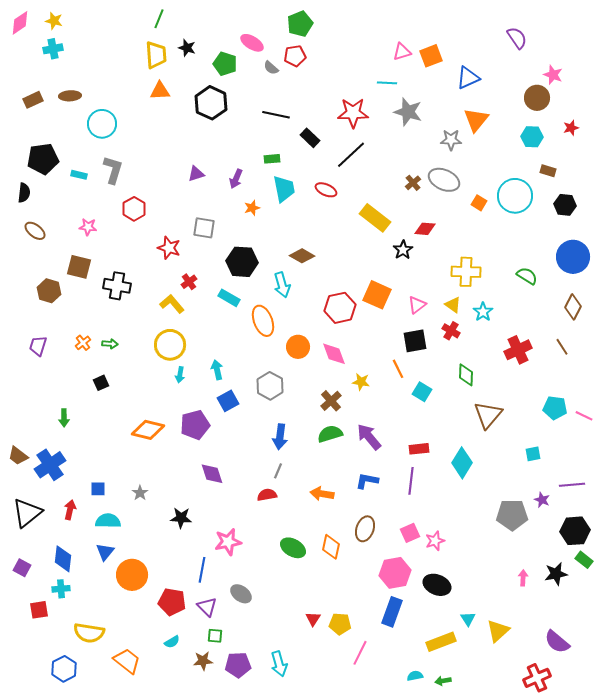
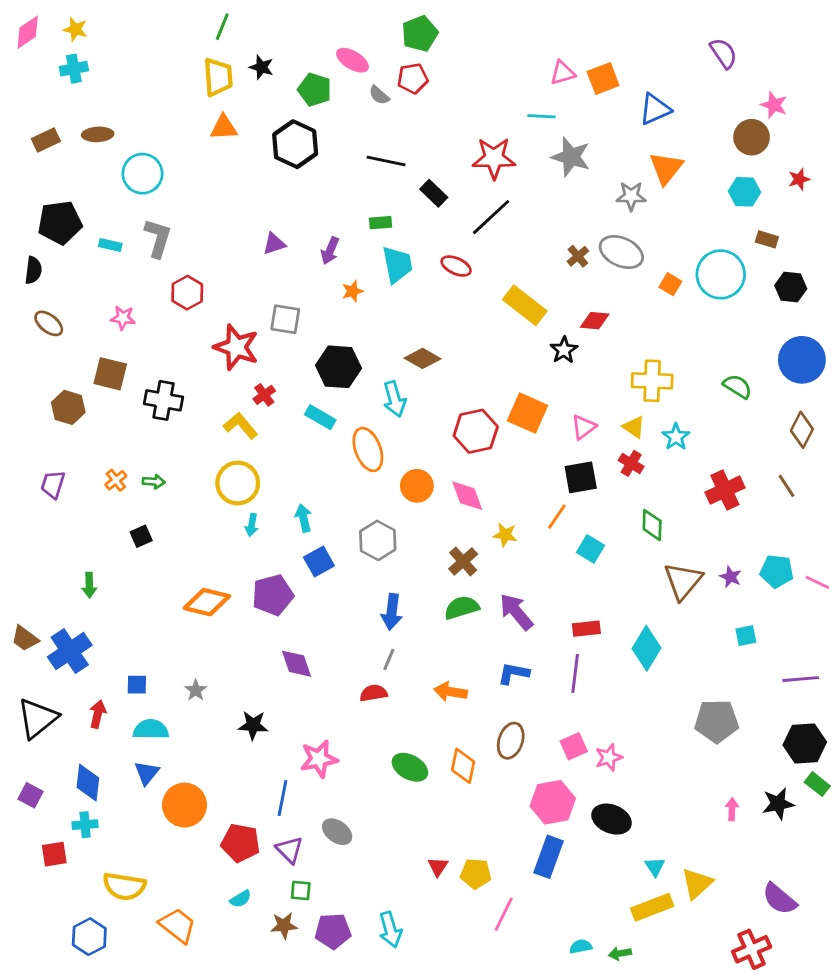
red star: (169, 248) -> (236, 347), size x1.4
orange line: (398, 369) -> (557, 517), turned 60
purple star: (542, 500) -> (731, 577), moved
yellow rectangle: (441, 642) -> (652, 907), moved

